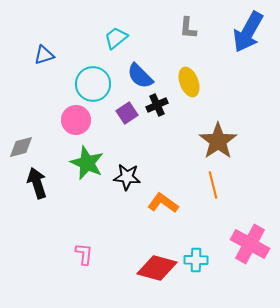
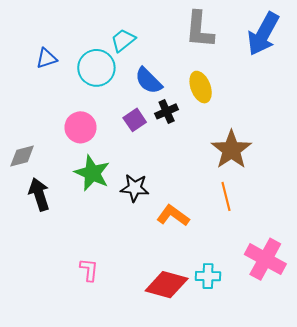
gray L-shape: (188, 28) -> (199, 30), size x1.6
cyan circle: (93, 84) -> (96, 68), moved

